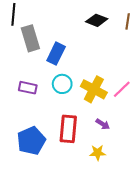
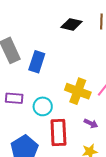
cyan circle: (62, 84) -> (43, 106), moved

